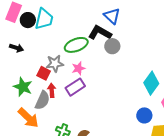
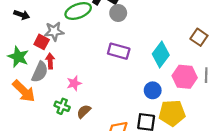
black arrow: (16, 48) -> (22, 15), moved
pink star: (78, 68) -> (74, 83), moved
purple rectangle: (75, 87) -> (119, 51), moved, turned 48

